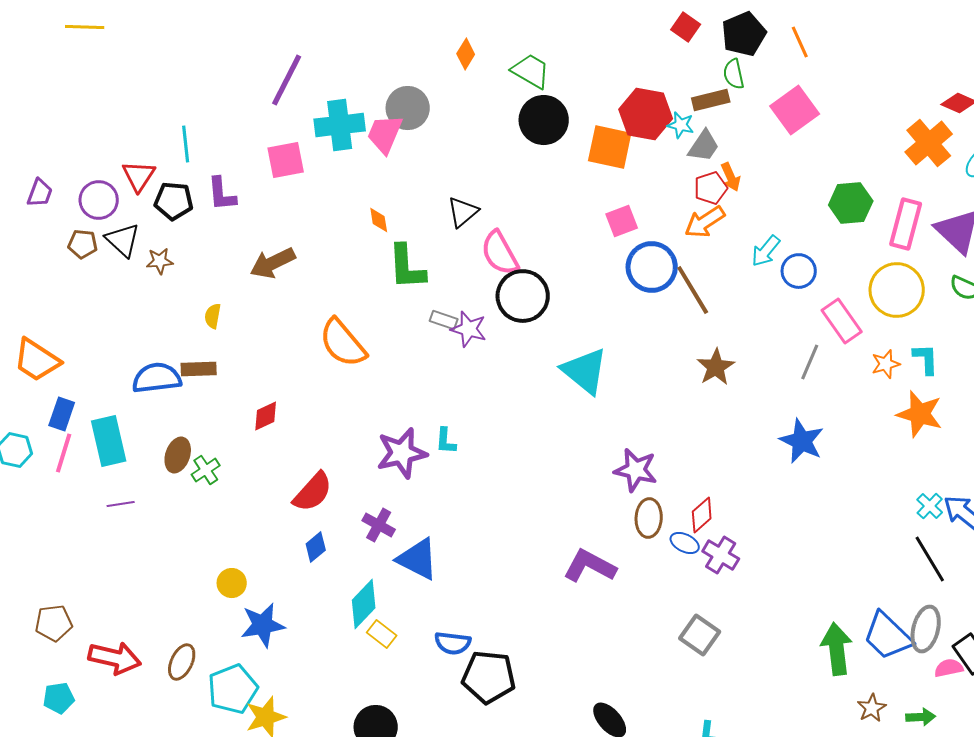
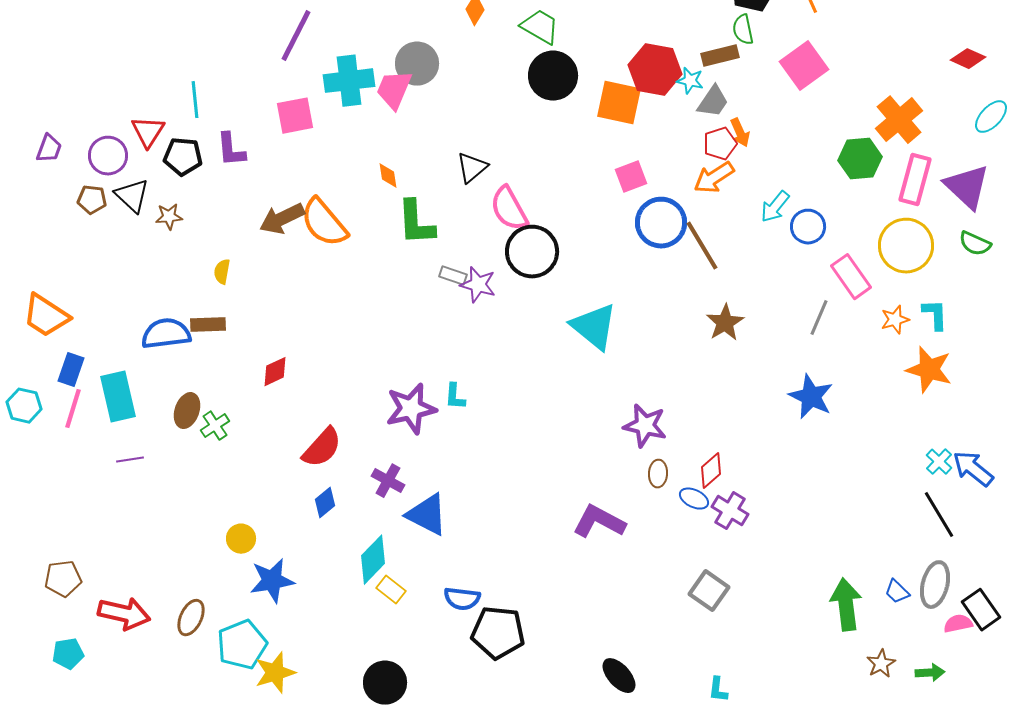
orange cross: (929, 143) -> (899, 120), moved
orange semicircle: (343, 343) -> (324, 223), moved
brown ellipse: (649, 518) -> (658, 474), size x0.7
blue trapezoid: (888, 636) -> (897, 592), size x0.5

